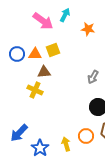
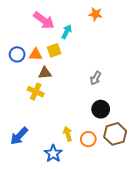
cyan arrow: (65, 15) -> (67, 32), moved
orange star: (88, 29) -> (96, 14), moved
yellow arrow: (66, 144) -> (68, 134), moved
blue star: (40, 148) -> (53, 154), moved

